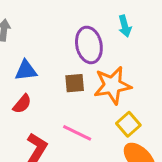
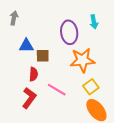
brown square: (75, 83) -> (43, 56), moved
red semicircle: (22, 104) -> (34, 74), moved, turned -40

